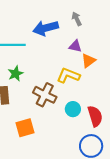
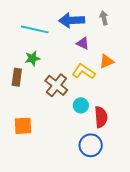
purple triangle: (75, 46) -> (83, 43), moved
orange square: (25, 128) -> (23, 126), moved

